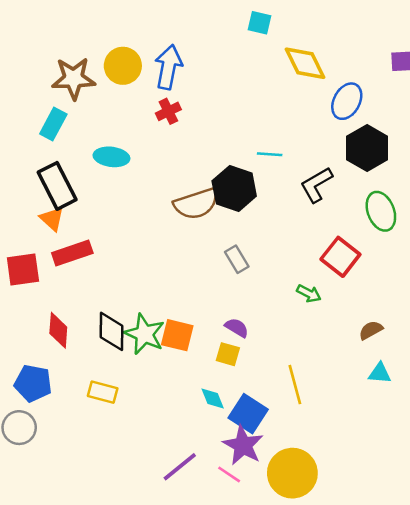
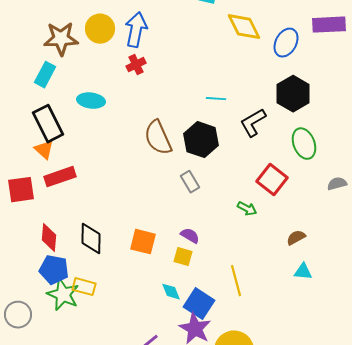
blue ellipse: (347, 101) -> (286, 43), moved
black hexagon: (234, 188) -> (201, 140), moved
brown semicircle: (196, 204) -> (158, 138), turned 84
green star: (144, 334) -> (63, 295), moved
blue pentagon: (33, 383) -> (54, 270), moved

